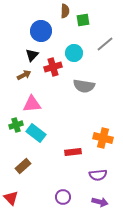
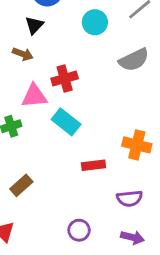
red cross: (53, 67) -> (65, 79), moved
brown arrow: (24, 75) -> (23, 54), turned 48
gray semicircle: (84, 86) -> (134, 60), moved, turned -35
cyan rectangle: (36, 133) -> (66, 122), moved

